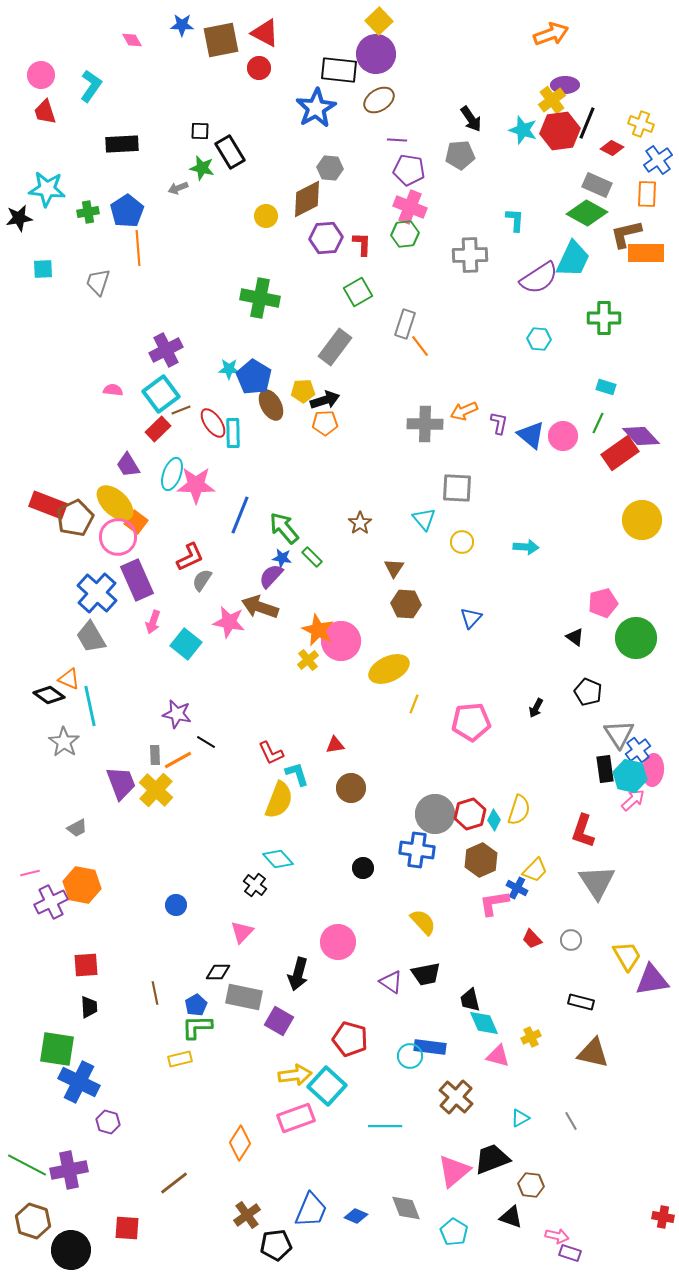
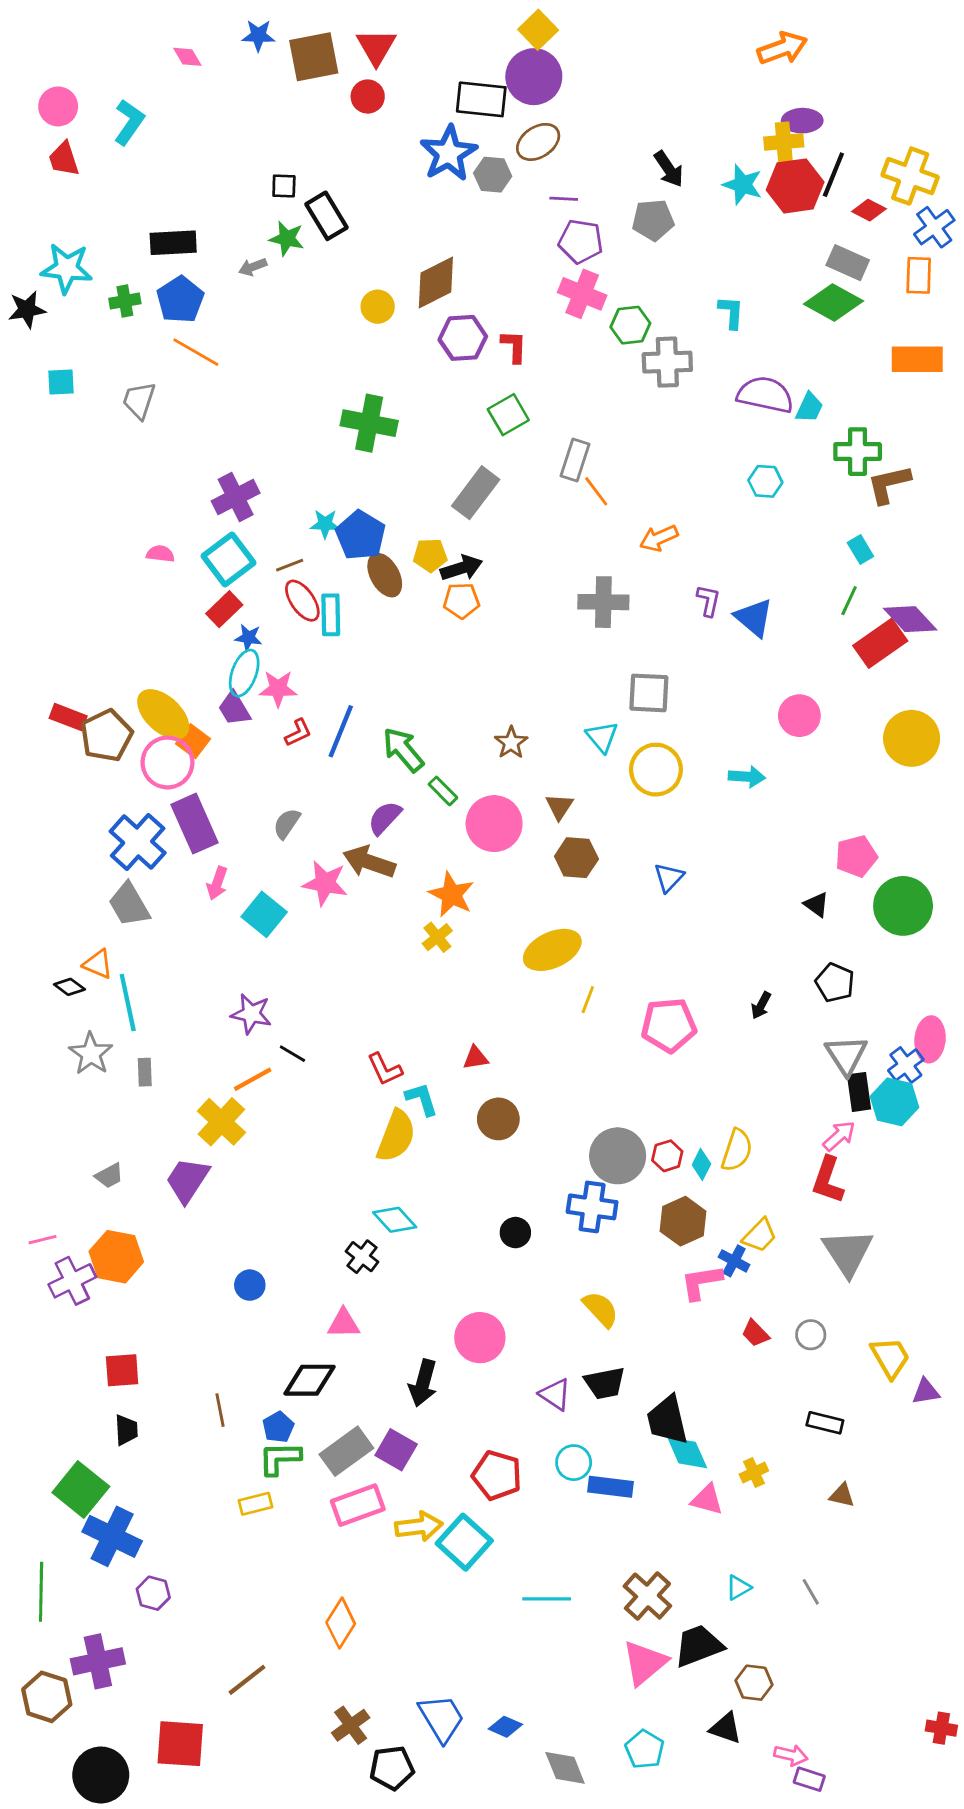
red triangle: (265, 33) -> (376, 47), turned 32
yellow cross: (552, 100) -> (784, 142), turned 32
yellow cross: (641, 124) -> (910, 176), size x1.5
black rectangle: (122, 144) -> (173, 243), moved
gray hexagon: (330, 168) -> (493, 175), moved
green hexagon: (405, 234) -> (630, 325), moved
brown L-shape: (626, 234) -> (889, 484), moved
orange line: (138, 248) -> (196, 352), turned -56
cyan trapezoid: (573, 259) -> (809, 408), moved, size x0.6
purple semicircle: (539, 278) -> (765, 395), turned -135
cyan rectangle: (606, 387) -> (860, 550), turned 42
brown line: (181, 410) -> (290, 565), moved
orange arrow: (464, 411) -> (659, 538), moved
pink circle: (563, 436) -> (799, 716), moved
purple trapezoid: (128, 465) -> (234, 709), moved
pink star: (196, 485) -> (278, 689), size x0.7
red rectangle: (48, 505) -> (68, 717), size x0.7
yellow circle: (462, 542) -> (656, 770), size x1.6
red L-shape: (190, 557) -> (298, 733), moved, size x0.7
blue star: (282, 558) -> (248, 638), moved
pink circle: (341, 641) -> (494, 824), moved
black diamond: (49, 695) -> (69, 987), size x0.7
gray triangle: (619, 734) -> (846, 1055), moved
gray rectangle: (155, 755) -> (145, 1072), moved
pink ellipse: (653, 770) -> (930, 1039), moved
purple trapezoid: (121, 783) -> (187, 1180), moved, turned -126
pink arrow: (633, 800) -> (839, 1136), moved
red hexagon: (470, 814) -> (667, 1156), size x0.7
pink triangle: (242, 932) -> (344, 1323), turned 45
black diamond: (218, 972) -> (309, 1380), size x1.5
purple triangle: (652, 980) -> (926, 1392), size x0.6
gray rectangle: (244, 997) -> (346, 1451), moved, turned -48
black trapezoid: (470, 1000) -> (667, 1420), size x1.5
green square: (57, 1049) -> (81, 1490), turned 30
brown triangle: (593, 1053) -> (842, 1495), size x0.6
cyan circle: (410, 1056) -> (574, 1463), moved
brown cross: (456, 1097) -> (647, 1596), moved
pink rectangle: (296, 1118) -> (358, 1505), moved
green line: (27, 1165) -> (41, 1592), moved, turned 63
gray diamond: (406, 1208) -> (565, 1768), moved
blue trapezoid: (311, 1210) -> (442, 1718), turned -54
brown hexagon: (33, 1221) -> (47, 1697), moved
red square: (127, 1228) -> (180, 1744), size x1.4

